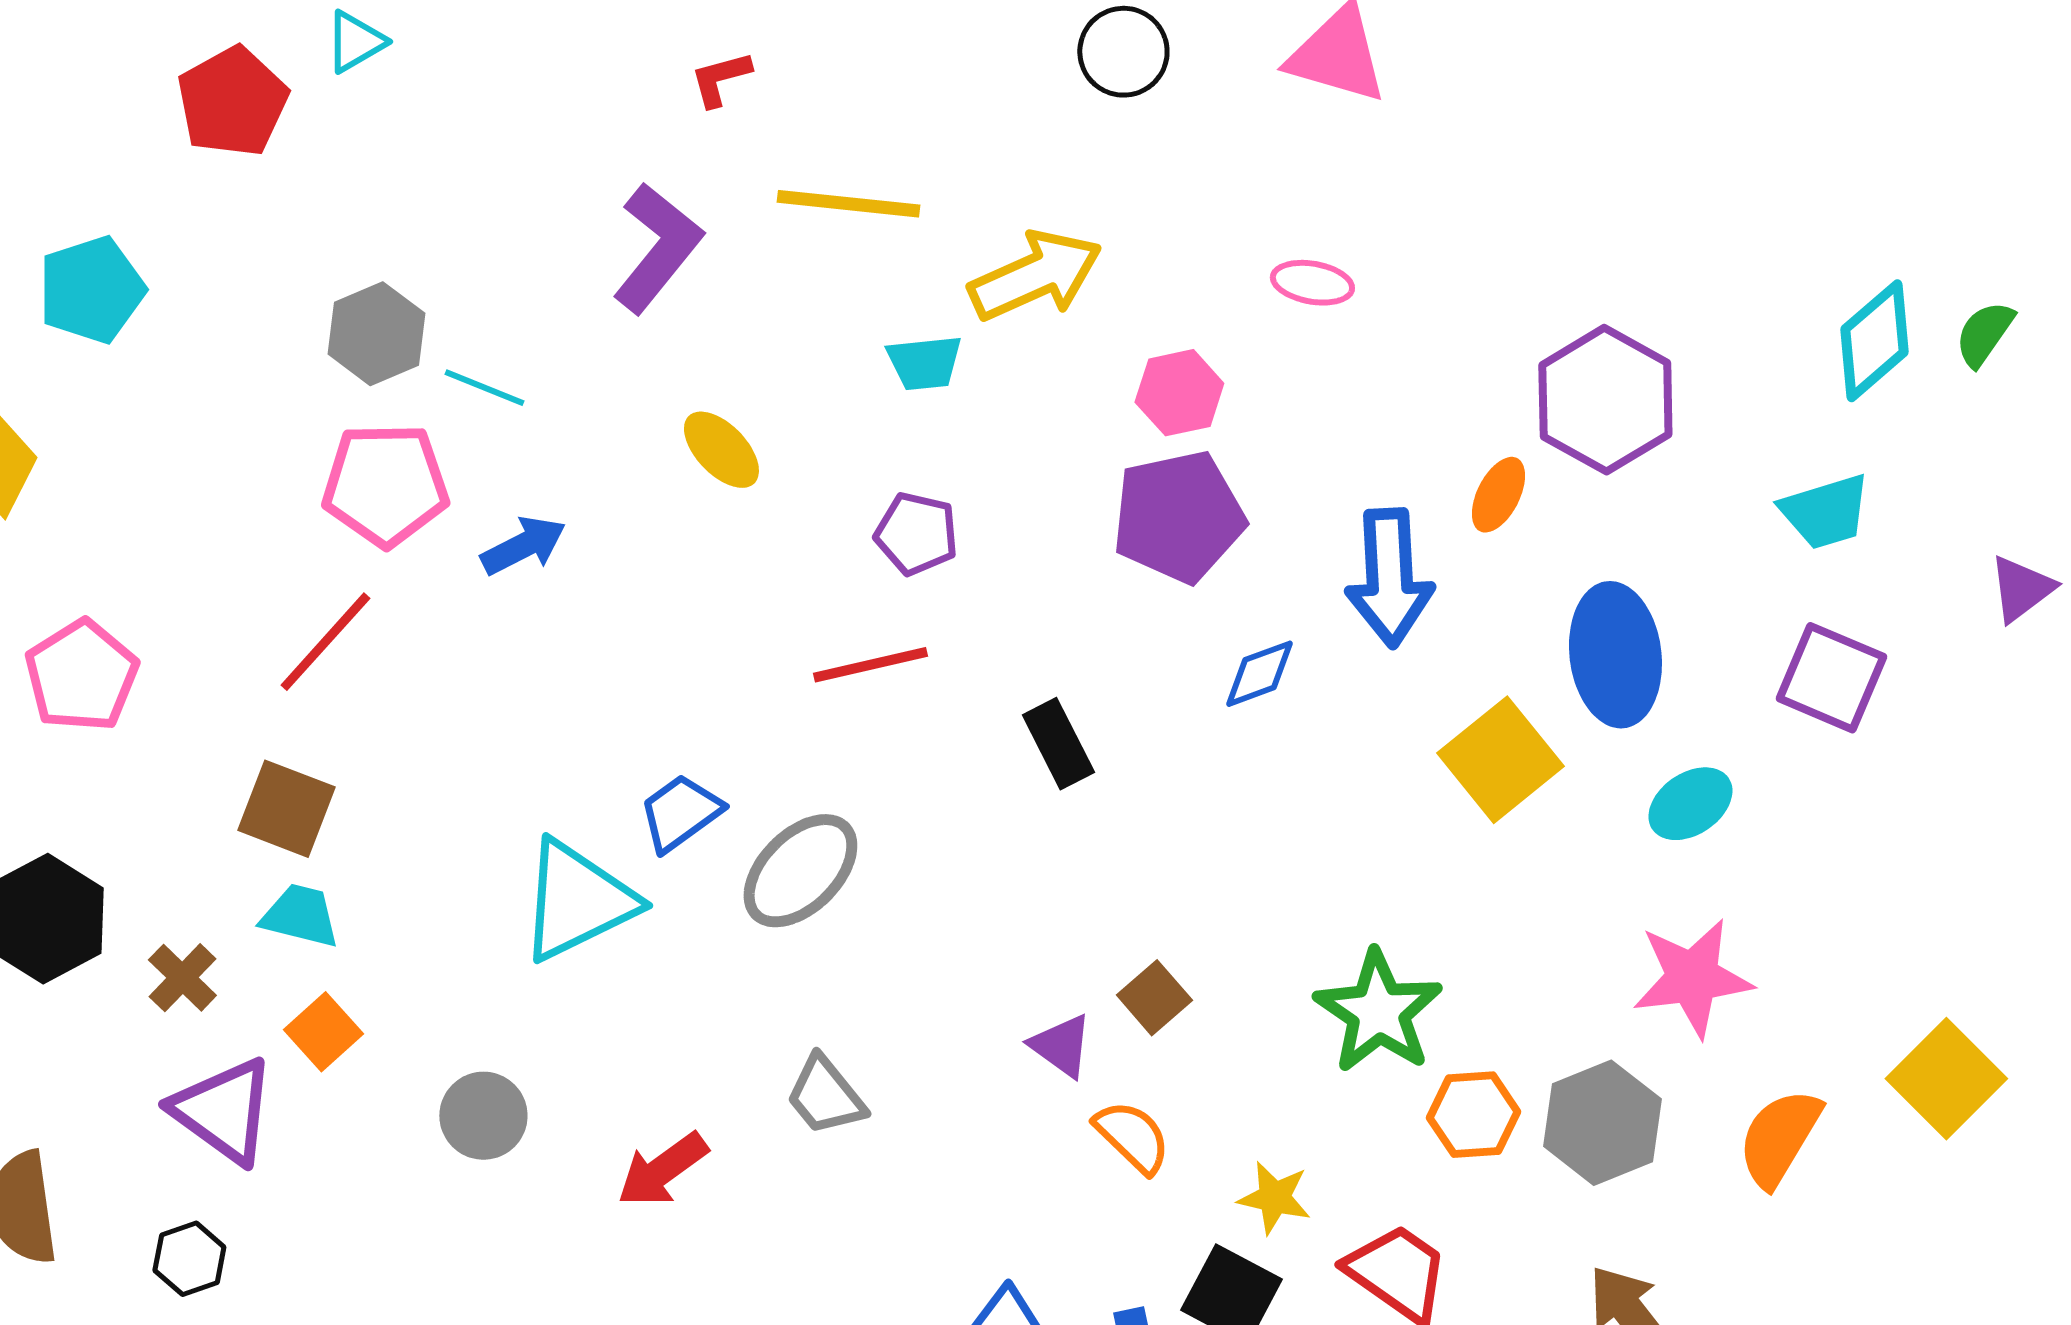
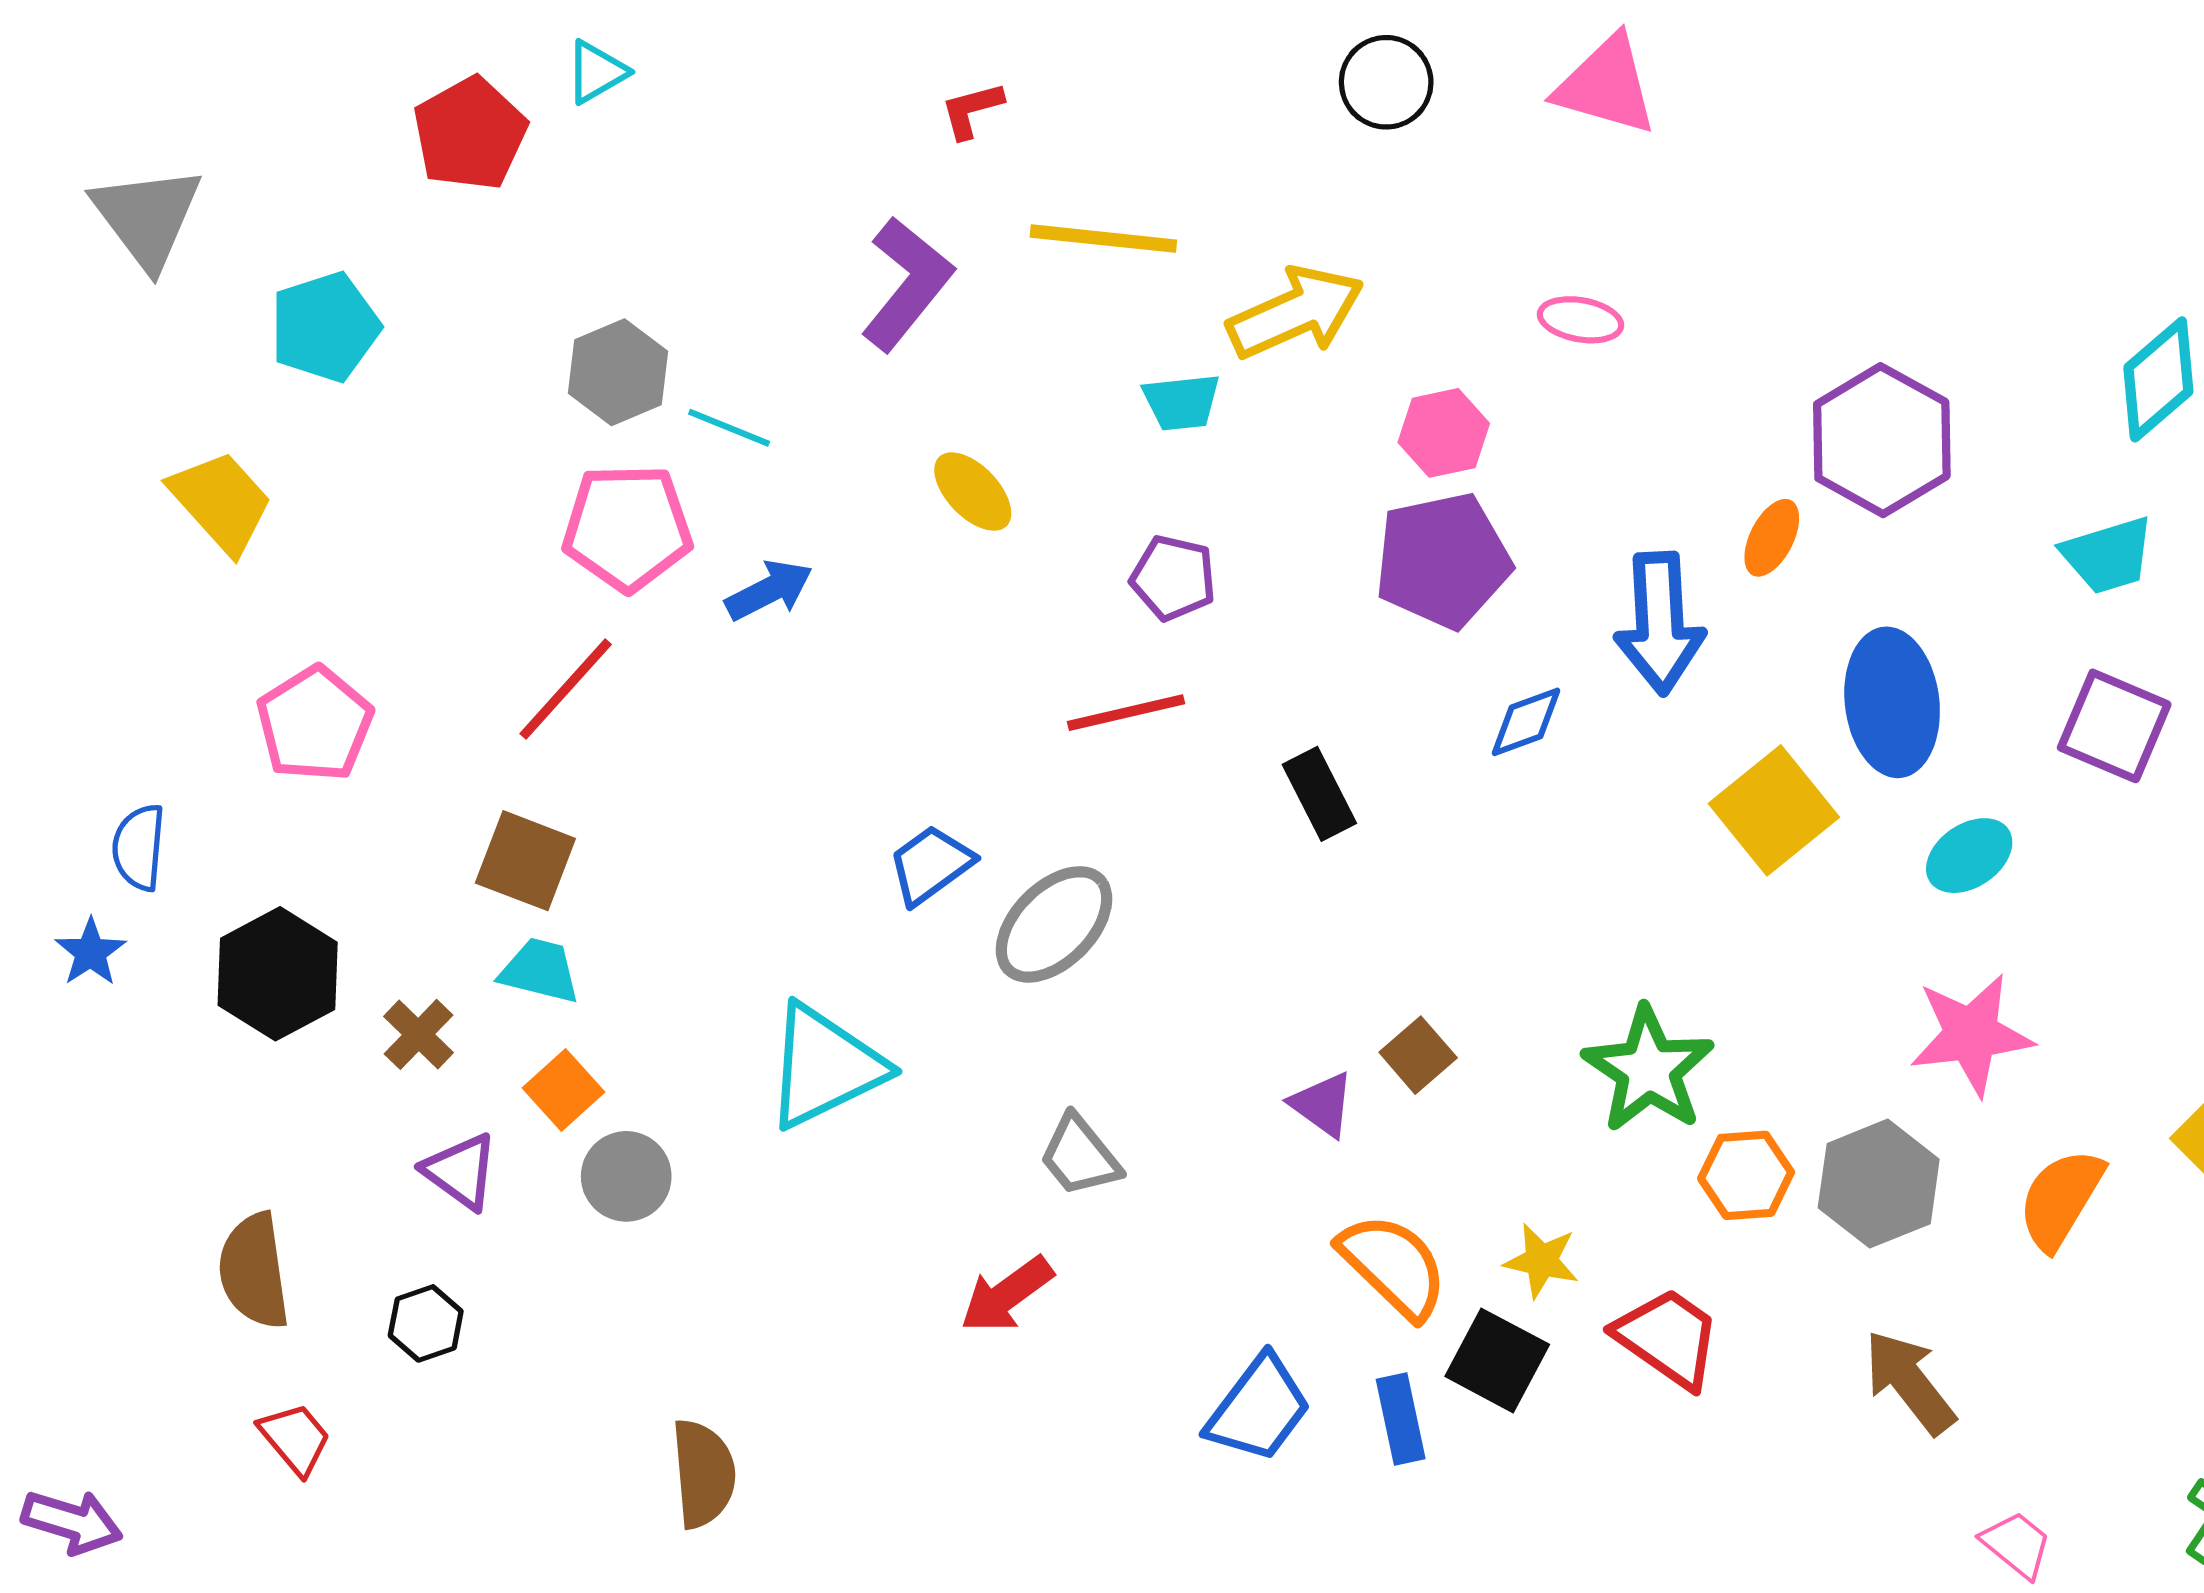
cyan triangle: (577, 901) -> (825, 1066), moved
purple triangle: (223, 1111) -> (461, 1171), size x0.7
gray circle: (483, 1116) -> (626, 1176), moved
orange semicircle: (1132, 1137) -> (1393, 1266), moved, size x1.4
red arrow: (662, 1170) -> (1007, 1295), moved

